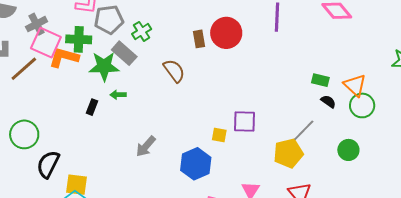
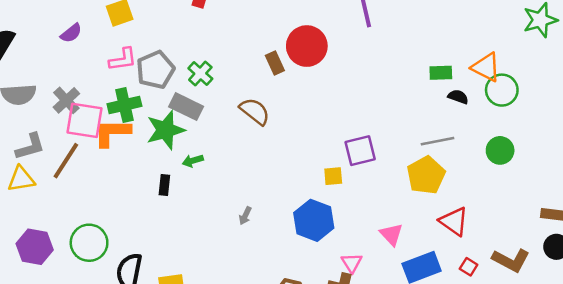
gray line: (304, 130) -> (437, 141), turned 50
gray arrow: (146, 146) -> (245, 216), size x0.6

